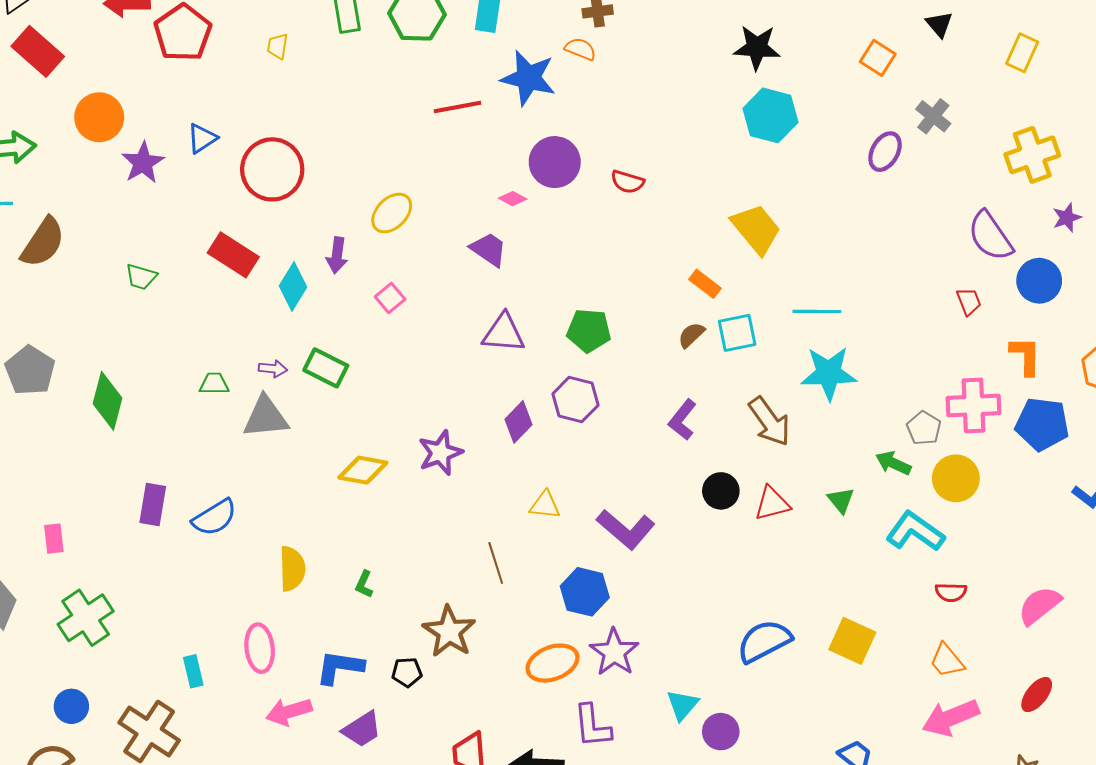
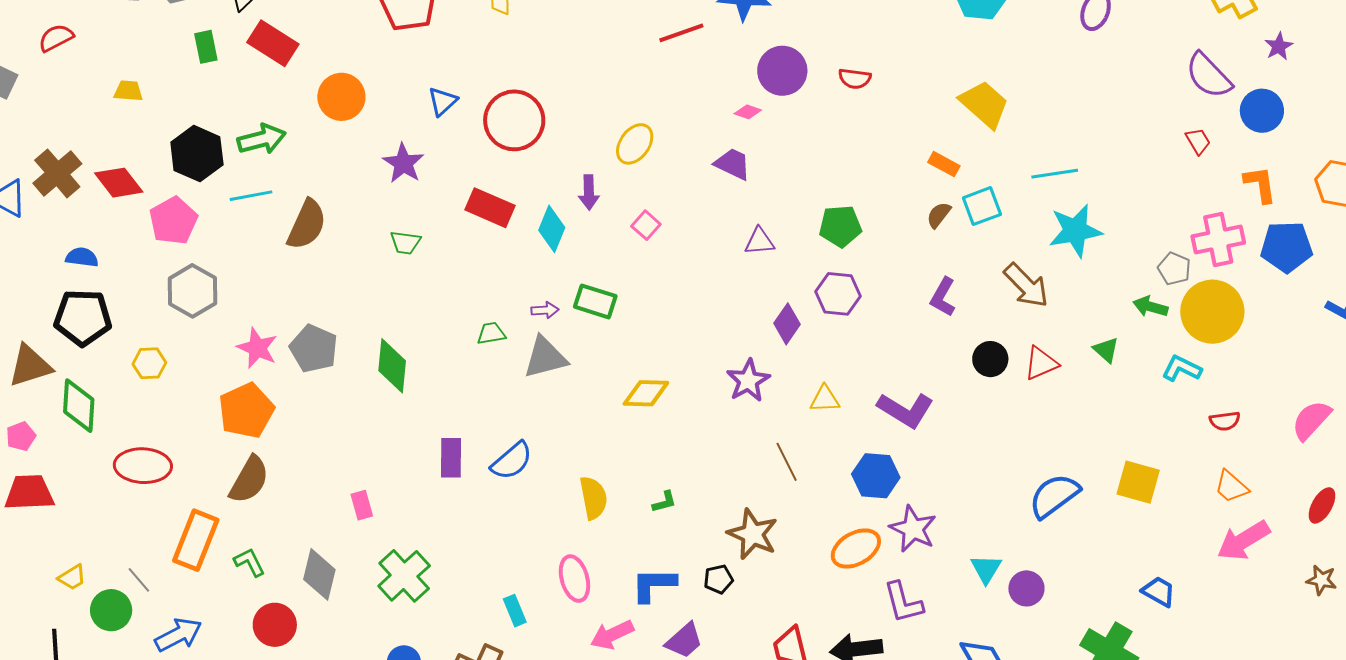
purple star: (143, 163) -> (403, 163), moved
purple triangle: (504, 333) -> (759, 241), size x0.7
purple star: (440, 453) -> (748, 381), moved
yellow circle: (956, 478) -> (1212, 312), size x1.4
cyan L-shape: (915, 532) -> (1182, 368), size x0.7
green L-shape: (364, 584) -> (664, 502), turned -120

